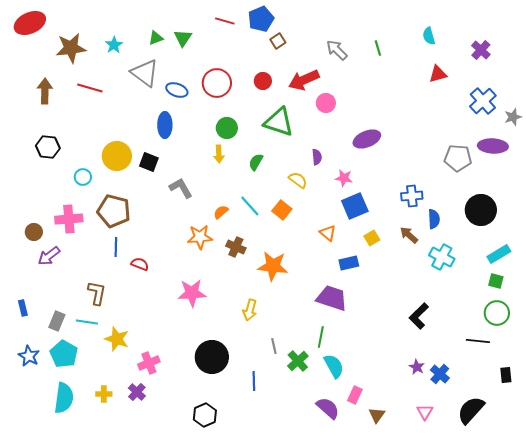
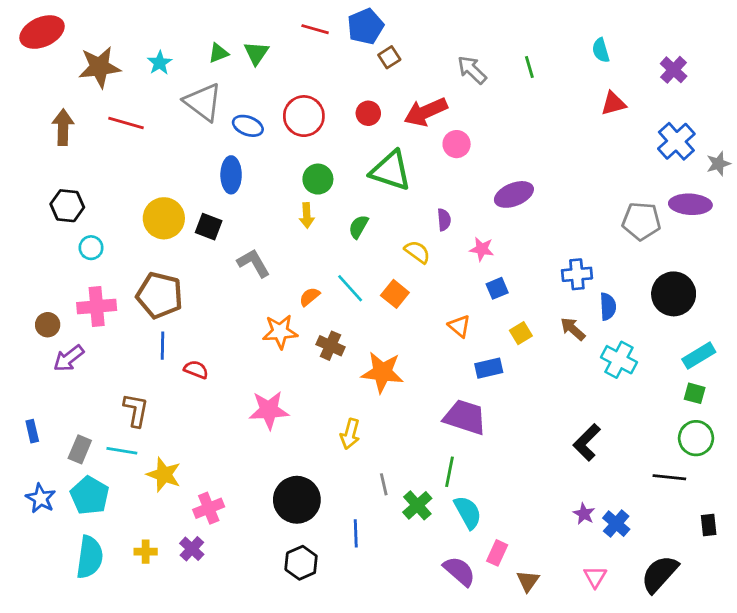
cyan circle: (83, 177) -> (91, 248), moved
blue square: (355, 206) -> (497, 288), size x0.6
black hexagon: (205, 415) -> (301, 563), moved

